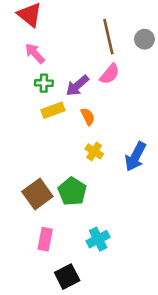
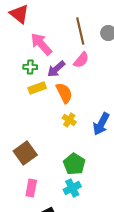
pink arrow: (35, 53) -> (41, 44), moved, size x1.4
orange semicircle: (88, 117) -> (64, 93), size x1.5
green pentagon: (72, 191) -> (74, 164), moved

